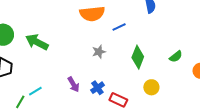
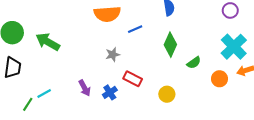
green diamond: (138, 57) -> (170, 45), moved
red rectangle: (118, 100) -> (133, 79), moved

